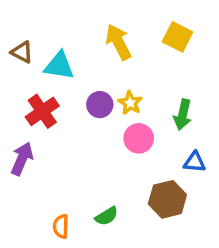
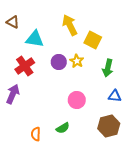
yellow square: (178, 37) -> (93, 40), moved
brown triangle: (22, 52) -> (13, 22), moved
pink circle: (139, 138) -> (77, 100), moved
brown hexagon: (167, 199) -> (109, 126), moved

